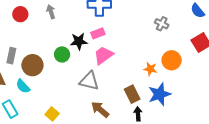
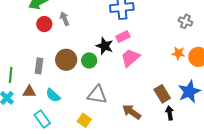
gray arrow: (51, 12) -> (64, 19), moved
black star: (79, 41) -> (105, 46), turned 30
brown circle: (32, 65) -> (66, 60), moved
orange star: (150, 69) -> (178, 53), moved
gray triangle: (89, 81) -> (97, 95), moved

